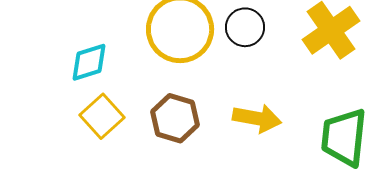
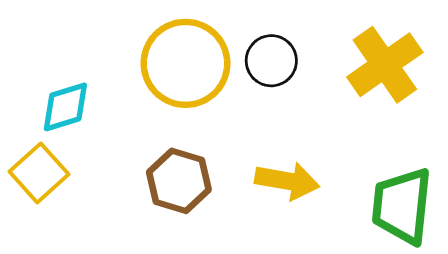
yellow square: (102, 116) -> (39, 173), moved

